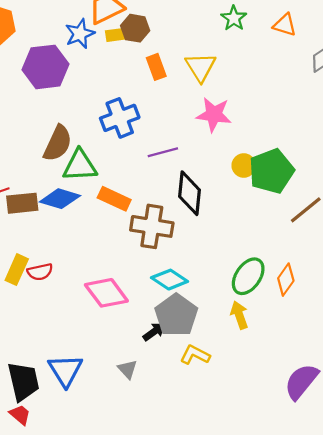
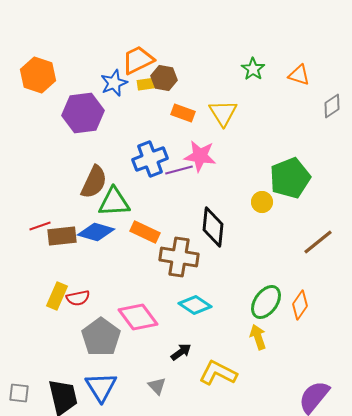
orange rectangle: (156, 67) -> (183, 113), turned -50
pink star: (214, 115) -> (200, 156), moved
purple line: (163, 152) -> (179, 170), moved
green pentagon: (271, 171) -> (290, 178), moved
gray pentagon: (176, 315) -> (101, 337), moved
yellow L-shape: (195, 355) -> (218, 373), size x1.4

